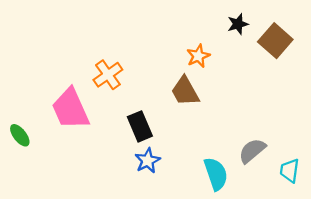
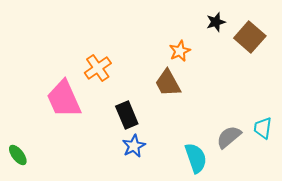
green ellipse: (20, 135) -> (18, 155), moved
cyan trapezoid: (290, 171) -> (263, 128), moved

